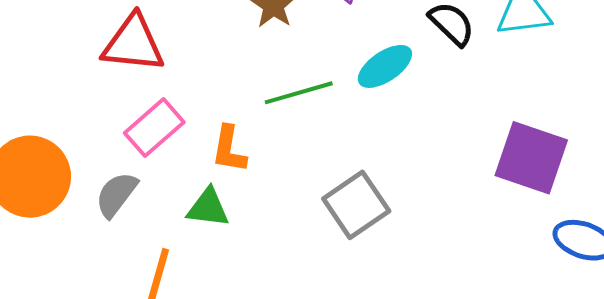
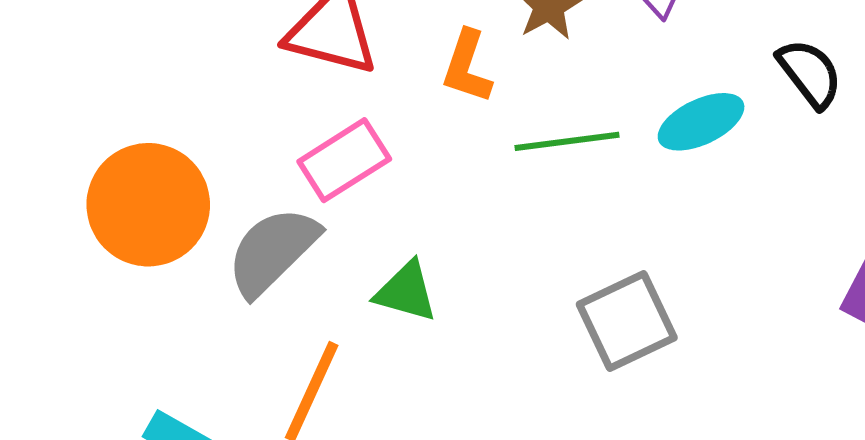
orange L-shape: (229, 149) -> (467, 67), moved
gray semicircle: (116, 195) -> (273, 251), size x1.4

